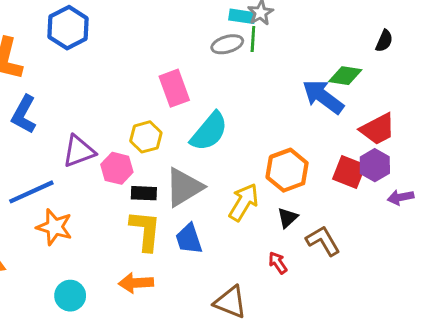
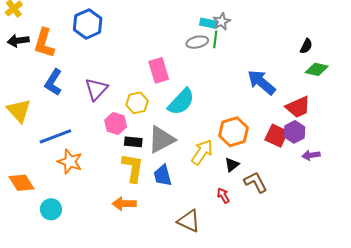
green diamond: (345, 76) -> (317, 69), moved
purple triangle: (79, 151) -> (96, 89), moved, turned -30
cyan circle: (70, 296) -> (51, 209), moved

